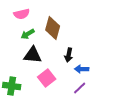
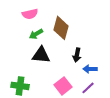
pink square: (47, 78) -> (63, 86), moved

